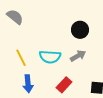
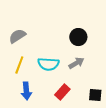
gray semicircle: (15, 17) -> (17, 36), moved, turned -72
yellow line: (21, 58) -> (19, 65), turned 48

